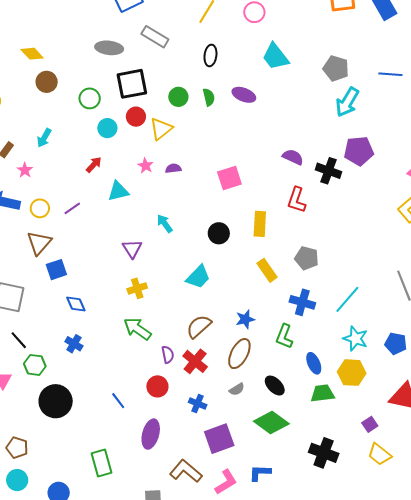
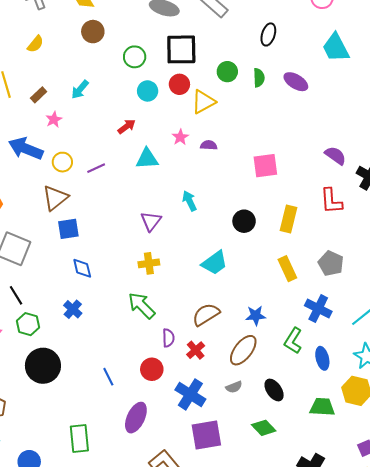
red L-shape: (297, 200) -> (331, 201), turned -32
red cross: (195, 361) -> (196, 350), size x0.7
blue ellipse: (314, 363) -> (322, 358), moved
blue cross: (198, 404) -> (190, 394), size x1.6
green diamond: (271, 422) -> (264, 428), size x0.7

